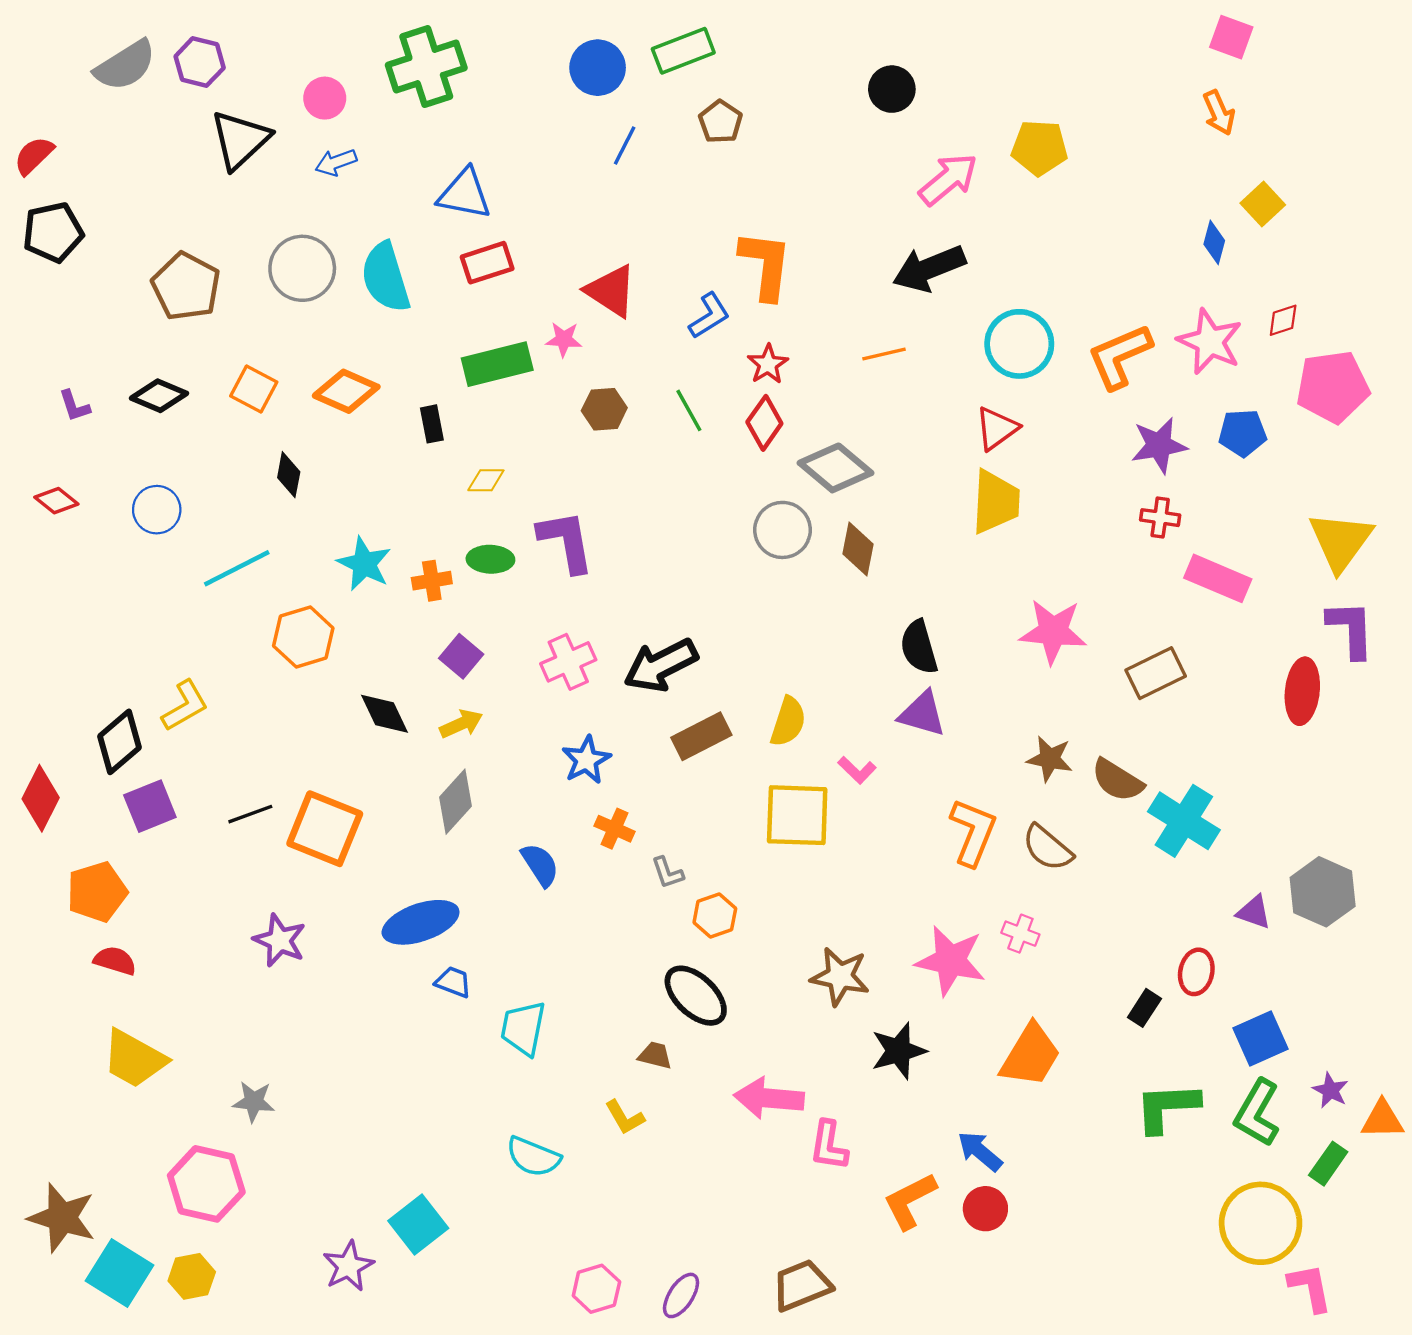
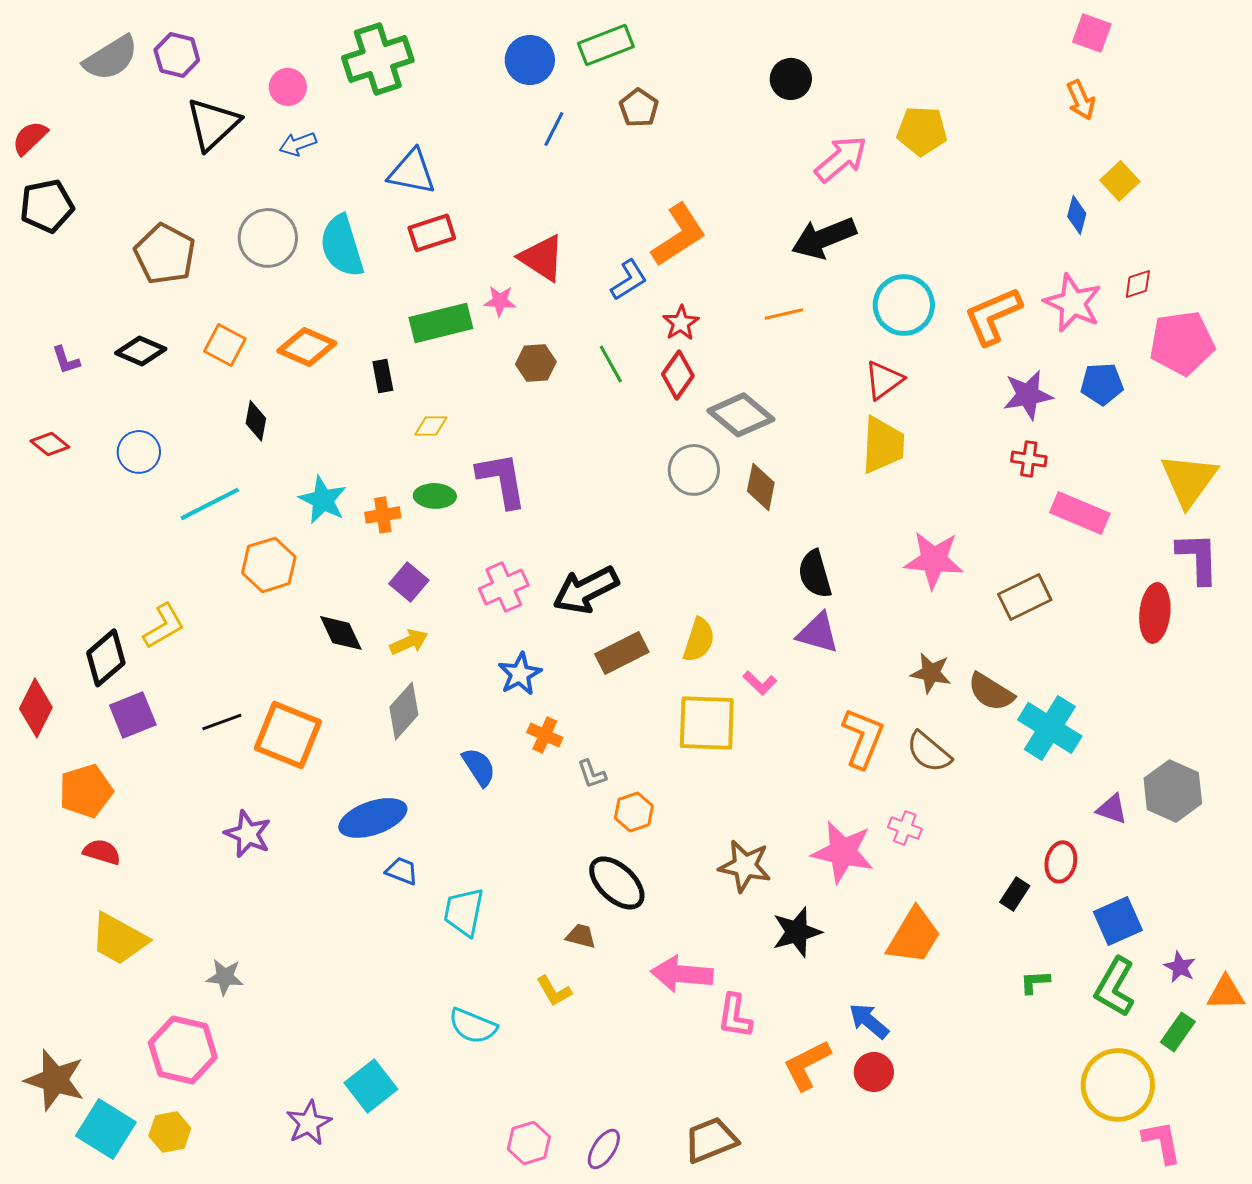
orange L-shape: (766, 265) -> (679, 235), turned 50
green L-shape: (1167, 1107) -> (1035, 982), size x0.5

